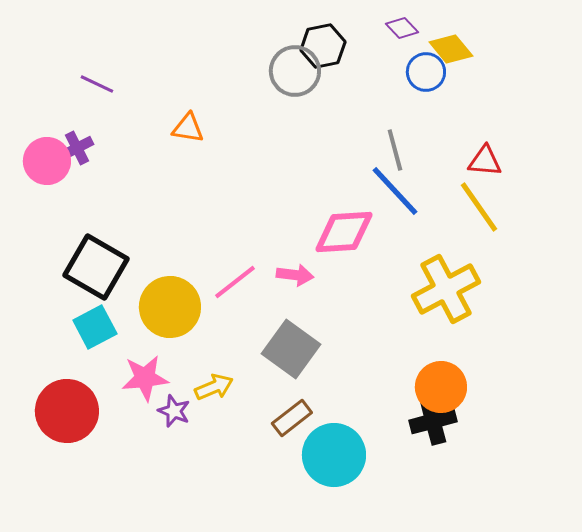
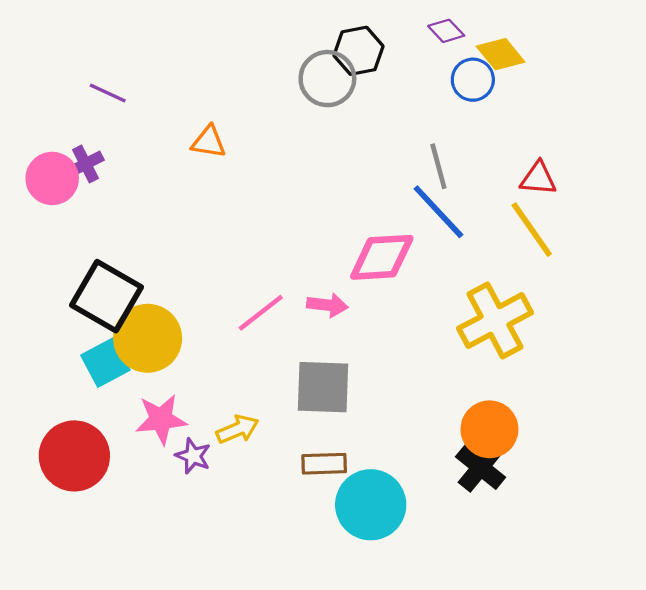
yellow circle: (170, 307) -> (148, 338), moved
gray square: (291, 349) -> (323, 387), turned -34
brown rectangle: (292, 418) -> (324, 464), turned 36
black cross: (433, 421) -> (481, 467), turned -36

